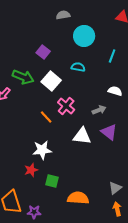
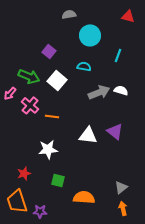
pink cross: (66, 106) -> (30, 105), moved
gray arrow: (99, 110) -> (99, 92), moved, size x1.5
orange line: (46, 117) -> (52, 116), turned -40
red star: (31, 170) -> (24, 173), moved

